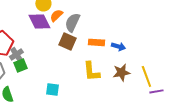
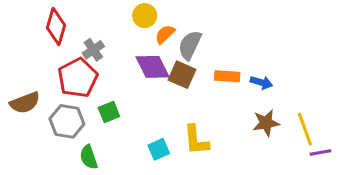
purple diamond: (39, 21) -> (152, 67), moved
gray cross: (16, 54) -> (93, 50), moved
yellow L-shape: (91, 71) -> (196, 140), moved
cyan square: (52, 89) -> (159, 149), turned -32

